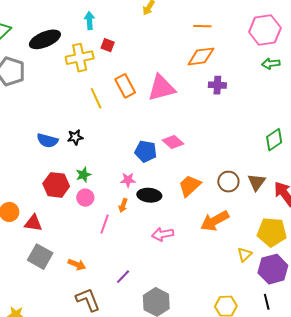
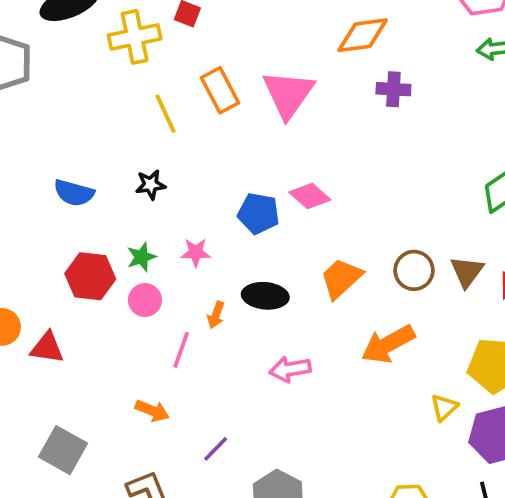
pink triangle: (161, 88) -> (288, 94), turned -40
black star: (75, 137) -> (151, 185), moved
pink star: (128, 180) -> (196, 253), moved
gray square: (40, 257) -> (63, 450), moved
orange arrow: (77, 264) -> (152, 411), moved

